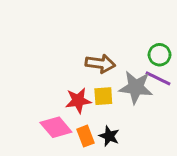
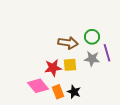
green circle: (160, 55) -> (92, 37), moved
purple line: (158, 78) -> (107, 53), turned 48
gray star: (136, 87) -> (92, 59), size x0.7

